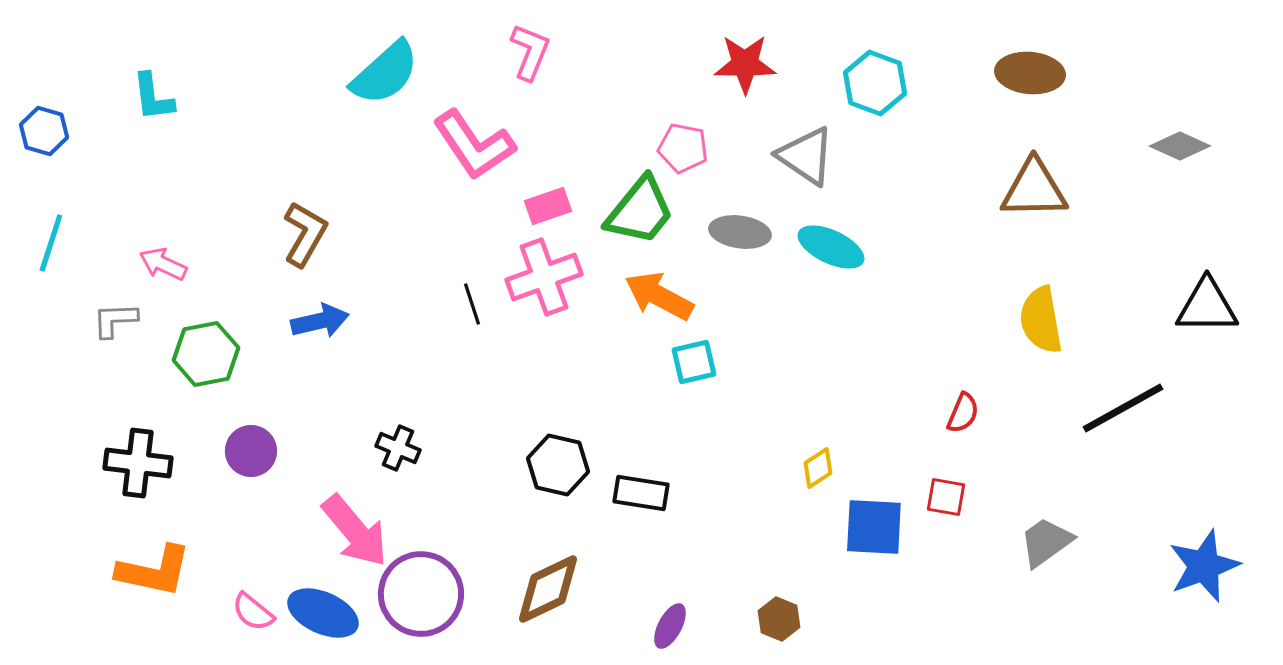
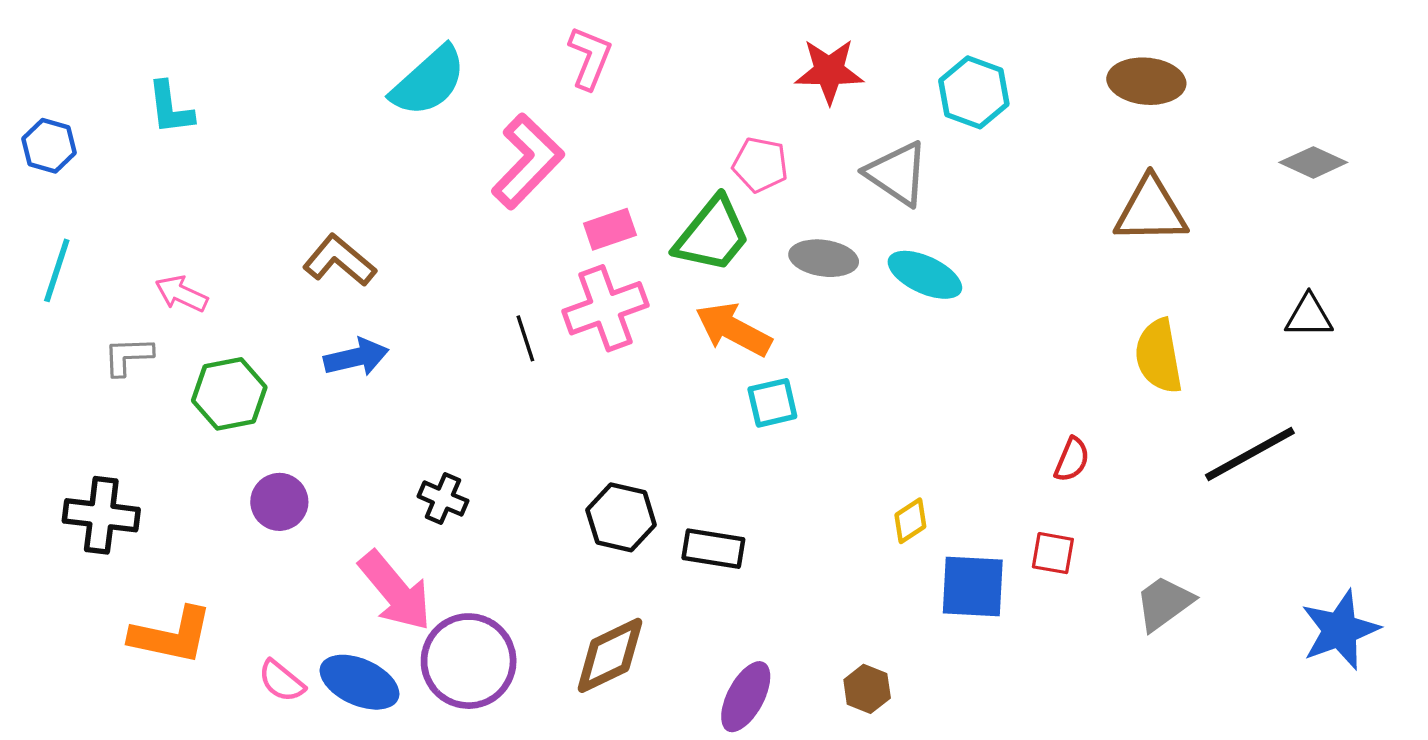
pink L-shape: (474, 145) -> (528, 161), turned -102
brown L-shape: (305, 234) -> (339, 260), turned -80
black triangle: (1207, 306) -> (1309, 316), moved, size x0.7
black cross: (138, 463) -> (101, 515), moved
purple ellipse: (670, 626) -> (746, 697), size x1.4

